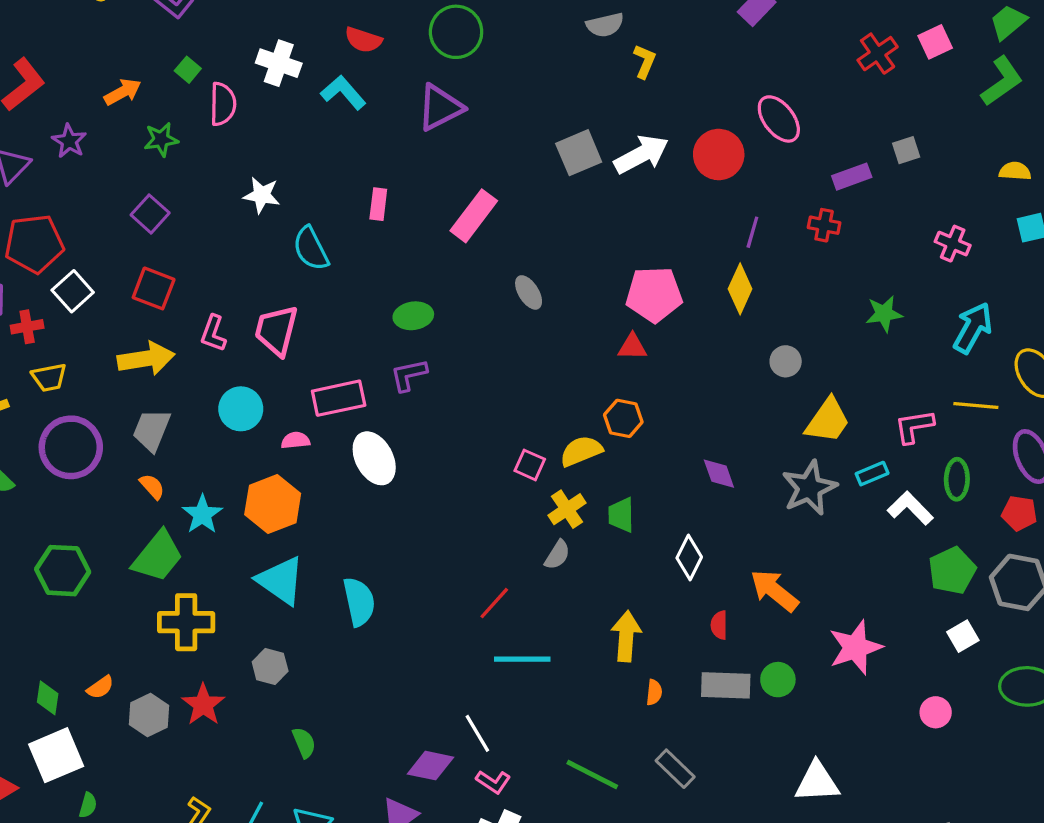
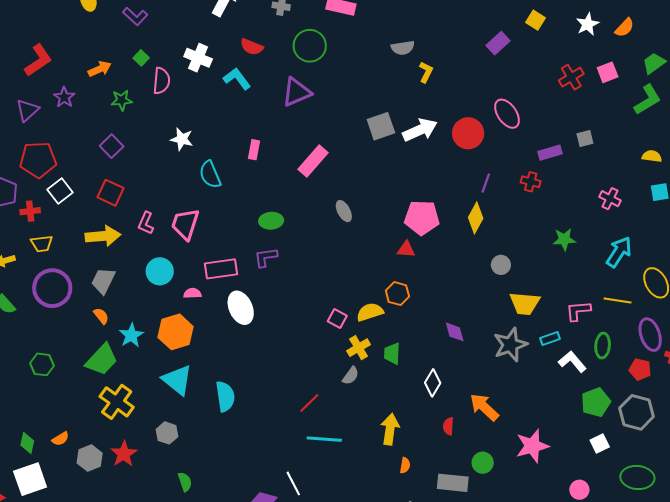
yellow trapezoid: (828, 421) -> (525, 304), turned 56
green hexagon: (63, 571) -> (42, 364), size x0.7
yellow cross: (186, 622) -> (117, 402), turned 32
gray rectangle: (726, 685) -> (453, 483), moved

